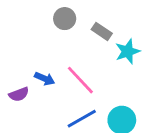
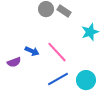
gray rectangle: (102, 31) -> (64, 11), moved

